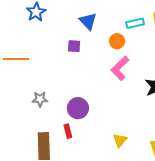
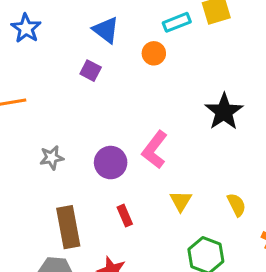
purple square: (74, 46) -> (91, 71), turned 32
pink L-shape: (120, 68) -> (155, 150), moved
red rectangle: (68, 131) -> (125, 216), moved

